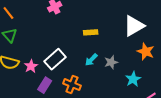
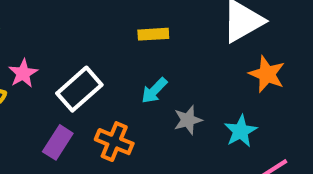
gray star: (111, 62) -> (188, 120), moved
pink star: (31, 66) -> (23, 73), moved

